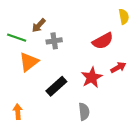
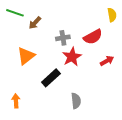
green line: (17, 38) -> (15, 13), moved
gray cross: (54, 41) -> (63, 38), moved
red star: (92, 77) -> (72, 57), moved

